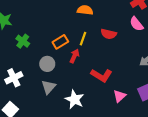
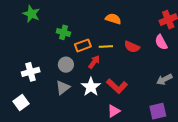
yellow line: (83, 39) -> (106, 47), turned 56
green cross: (23, 41) -> (63, 32), moved, turned -32
pink triangle: (119, 96) -> (114, 111), moved
white star: (75, 99) -> (91, 87), moved

